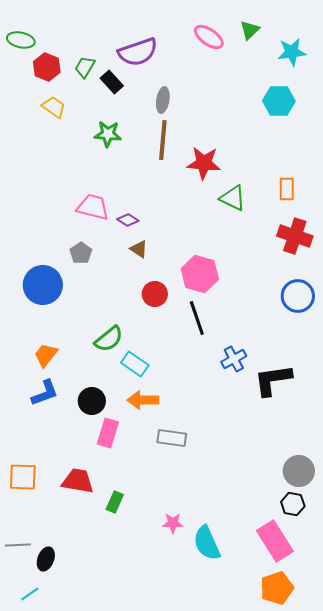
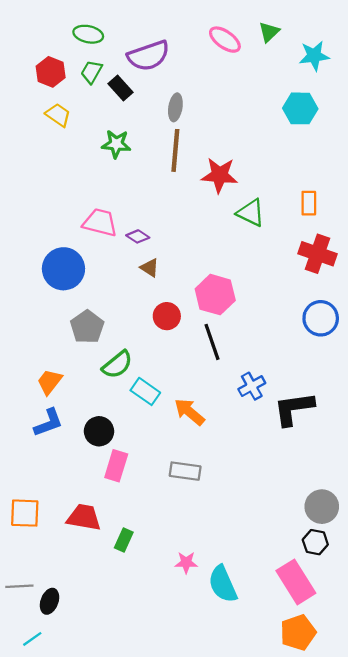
green ellipse: (21, 40) -> (88, 34), moved
gray pentagon: (81, 253) -> (87, 327), moved, size x1.4
blue circle: (43, 285) -> (63, 269), moved
orange arrow: (143, 400) -> (189, 412), moved, turned 40

